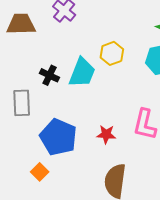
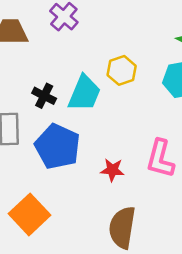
blue pentagon: (58, 137) -> (57, 146), moved
orange square: (40, 172) -> (29, 214), size x1.8

